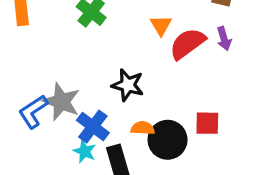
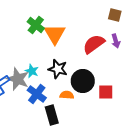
orange triangle: (161, 25) -> (55, 34), moved, size x1.6
black circle: (168, 140) -> (83, 81), moved
cyan star: (85, 151) -> (32, 71), moved

